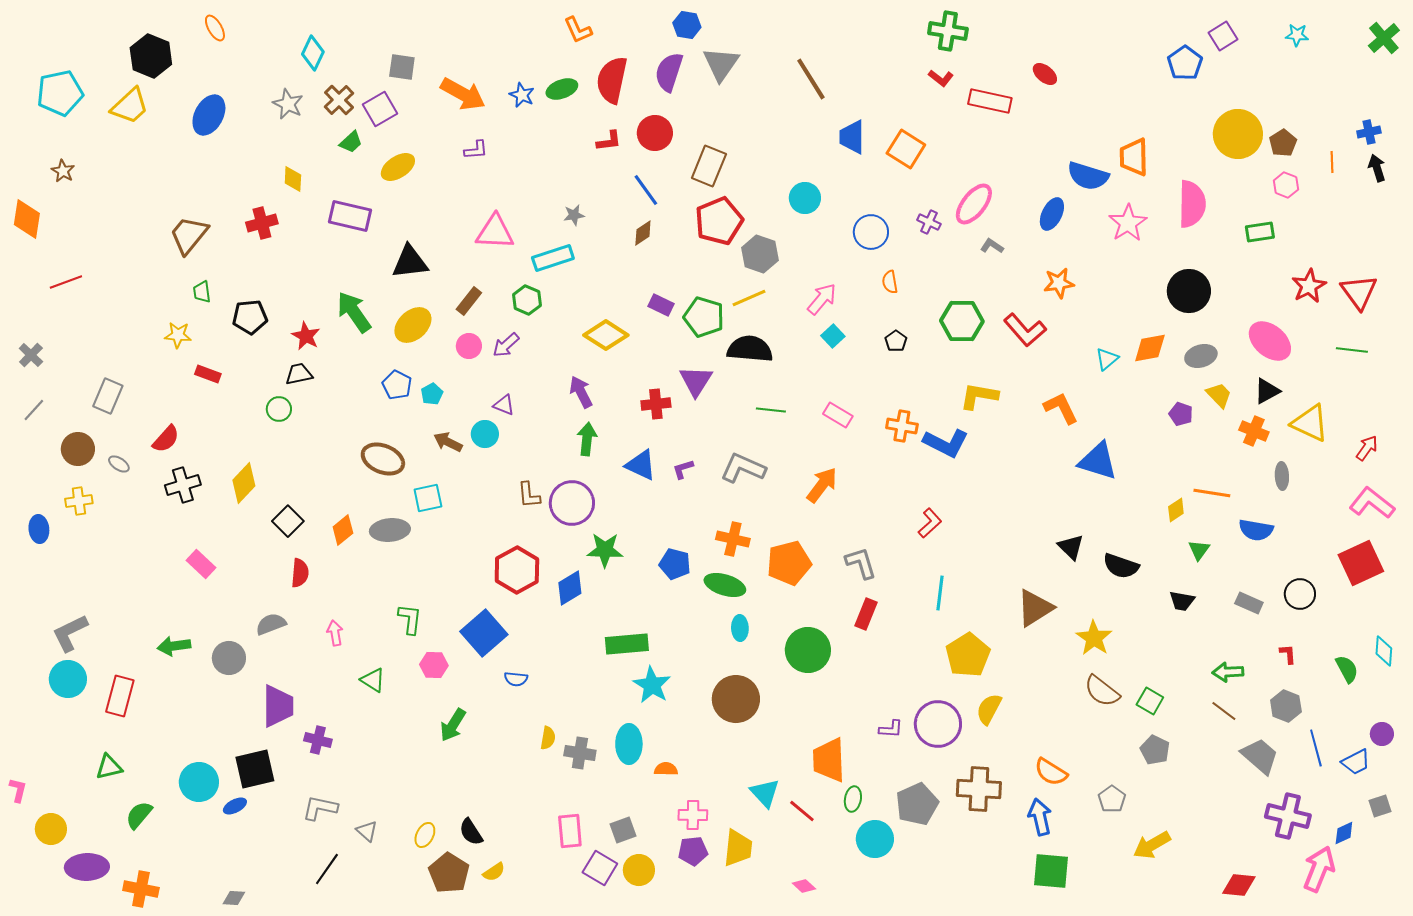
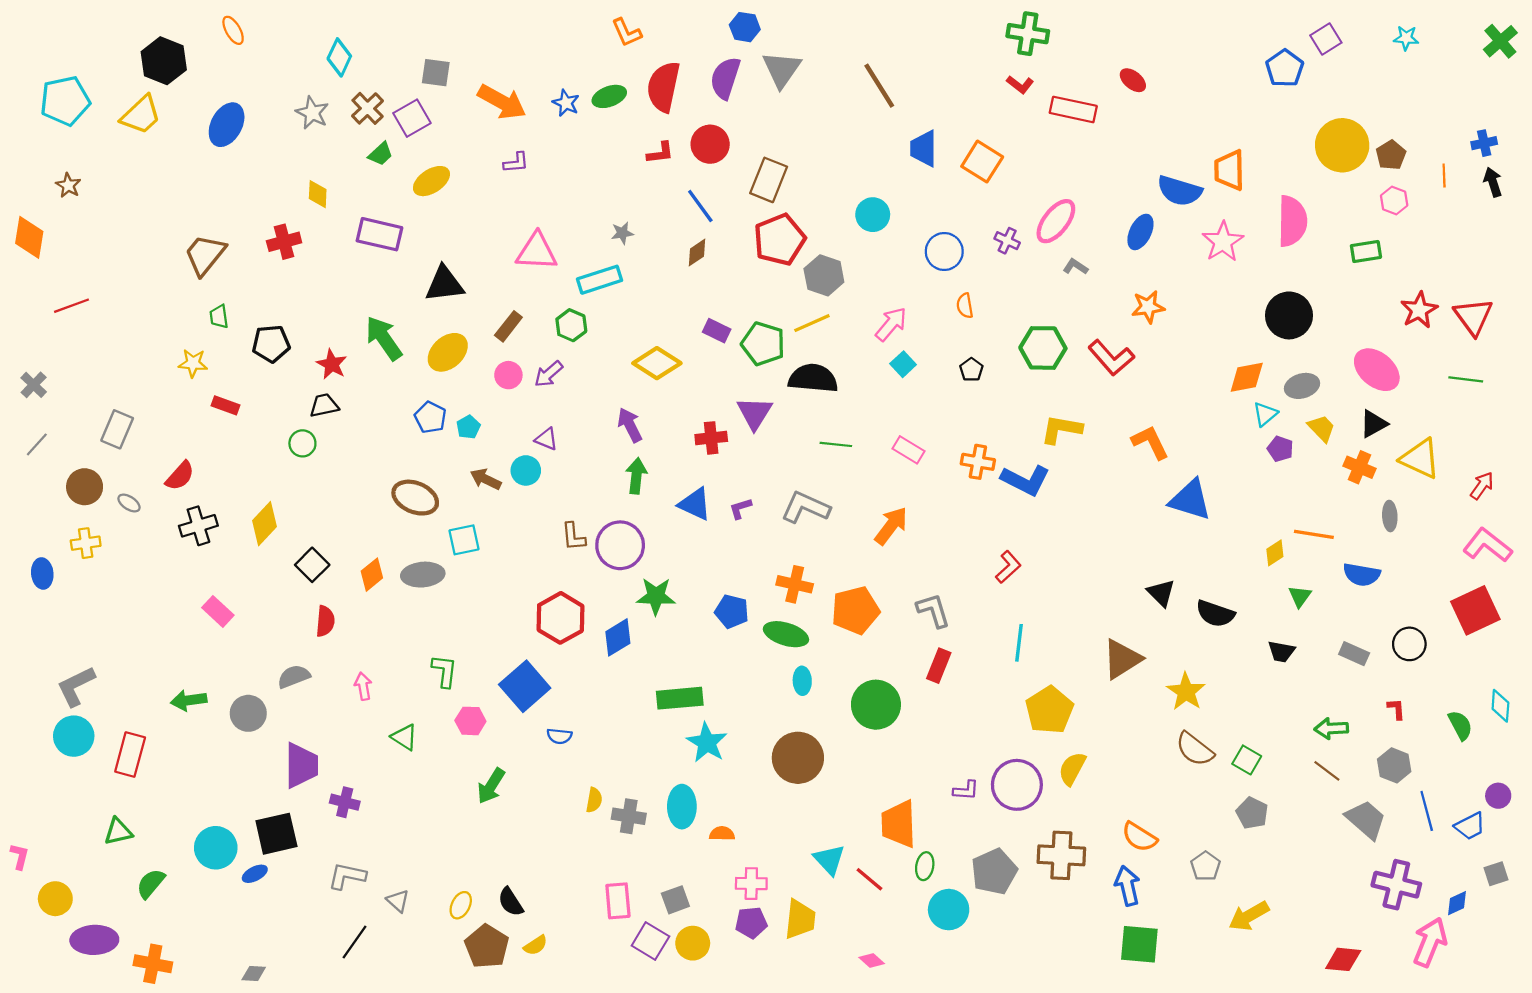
cyan triangle: (1107, 359) -> (1265, 414), moved

